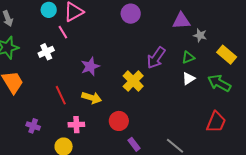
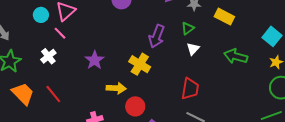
green arrow: (219, 83) -> (236, 56), moved
red line: (61, 95) -> (53, 94), moved
yellow arrow: (92, 98) -> (116, 88), moved
red trapezoid: (216, 122) -> (190, 89), moved

